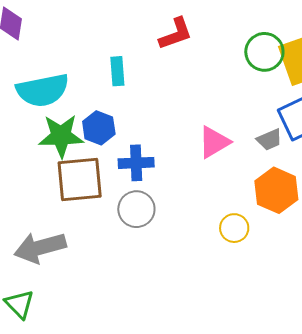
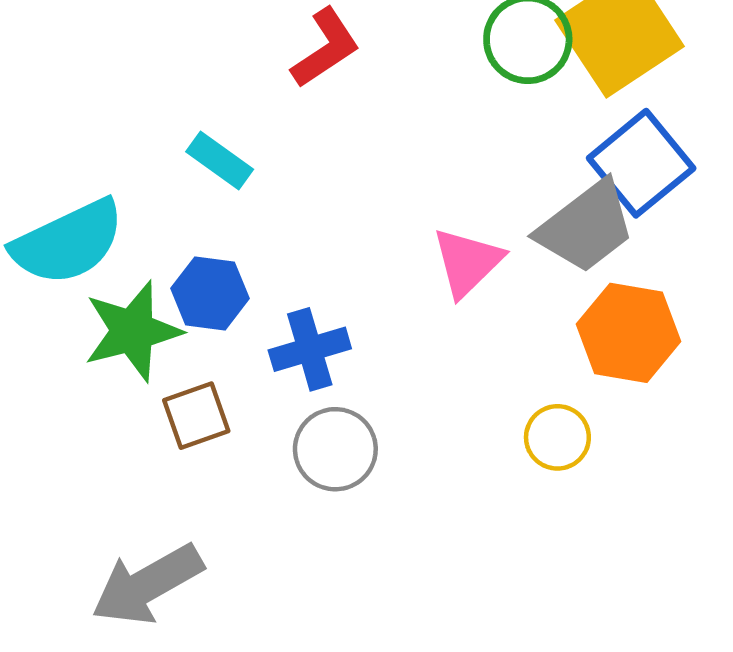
cyan rectangle: (117, 71) -> (220, 161), turned -36
gray trapezoid: (269, 140) -> (586, 227), size x1.8
brown square: (80, 179) -> (196, 416), size x0.6

